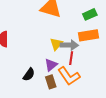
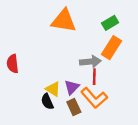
orange rectangle: (88, 35) -> (111, 48), turned -42
yellow triangle: (56, 44) -> (53, 89), moved, turned -32
black semicircle: (29, 74) -> (47, 102), turned 128

